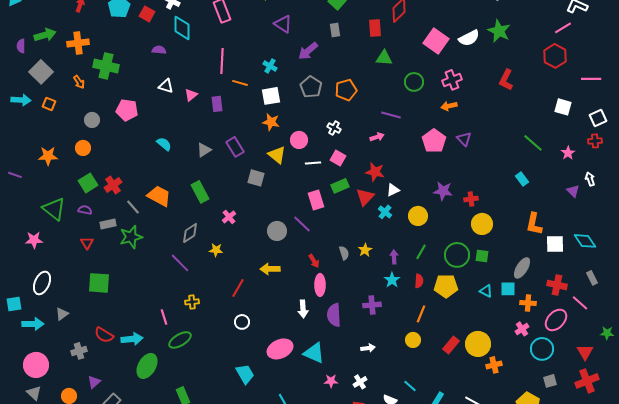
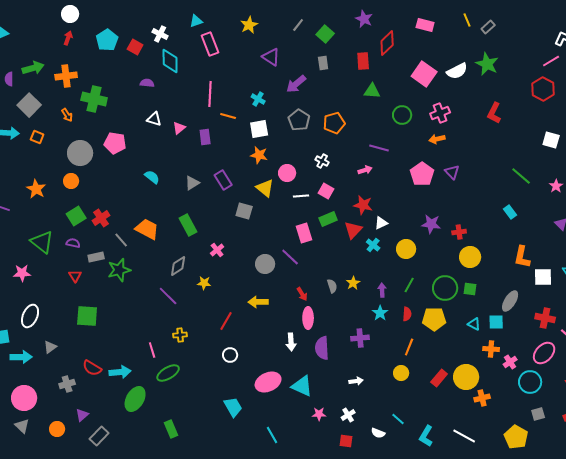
gray circle: (92, 120) -> (80, 153), size x1.6
orange star: (48, 156) -> (36, 189), turned 30
orange cross: (528, 303) -> (491, 349), moved

